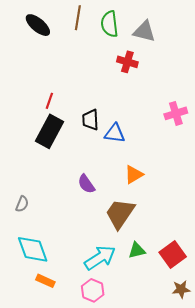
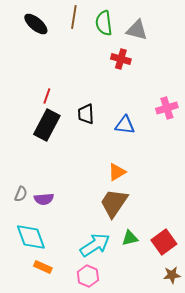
blue triangle: (115, 133) -> (125, 125), moved
orange triangle: (134, 175) -> (117, 172), moved
purple semicircle: (86, 184) -> (44, 199), moved, turned -60

